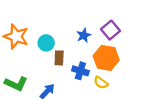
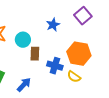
purple square: (111, 30) -> (83, 16), moved
blue star: (84, 35) -> (53, 25), moved

